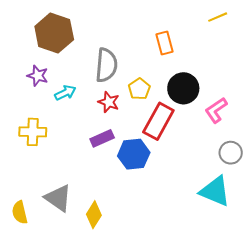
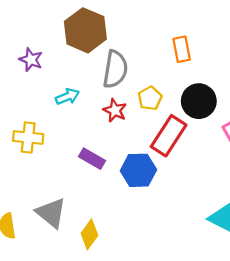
brown hexagon: (54, 33) -> (85, 30), moved
purple star: (38, 76) -> (31, 60), moved
purple rectangle: (102, 138) -> (92, 159), moved, turned 50

